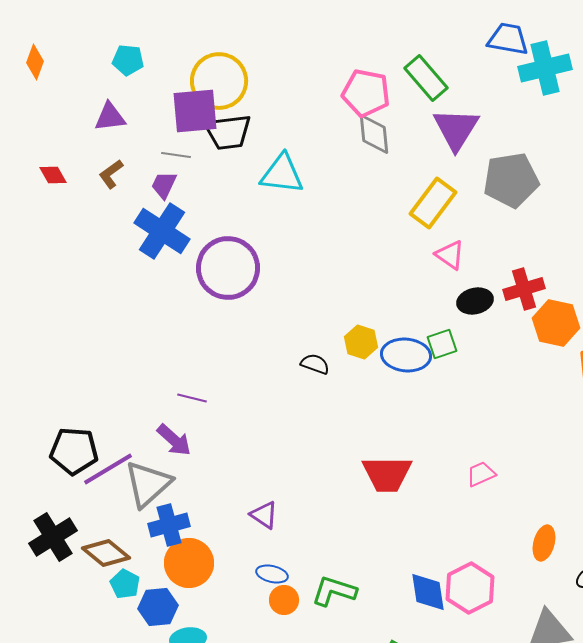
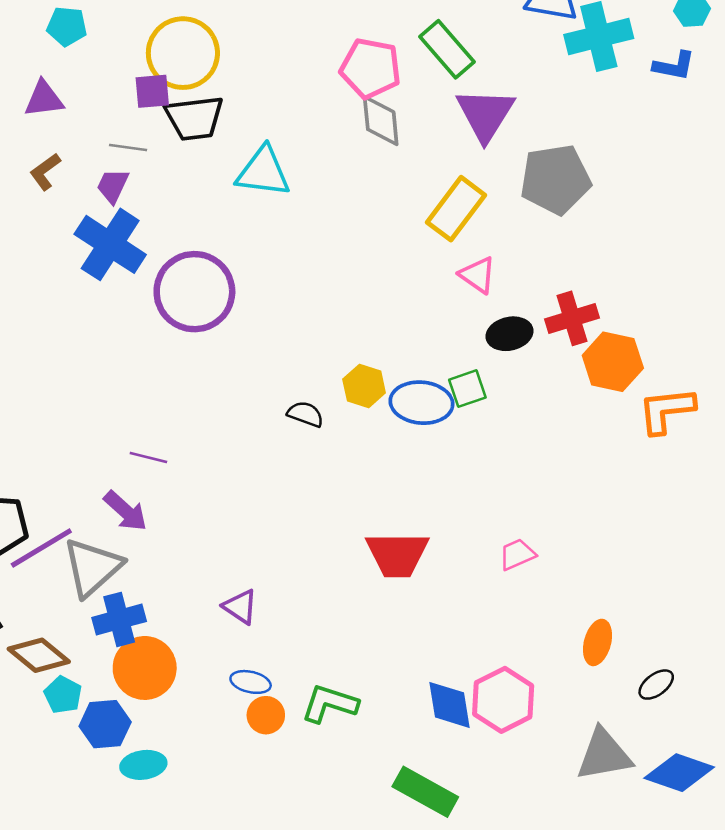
purple square: (195, 111) -> (152, 91), size x0.6

